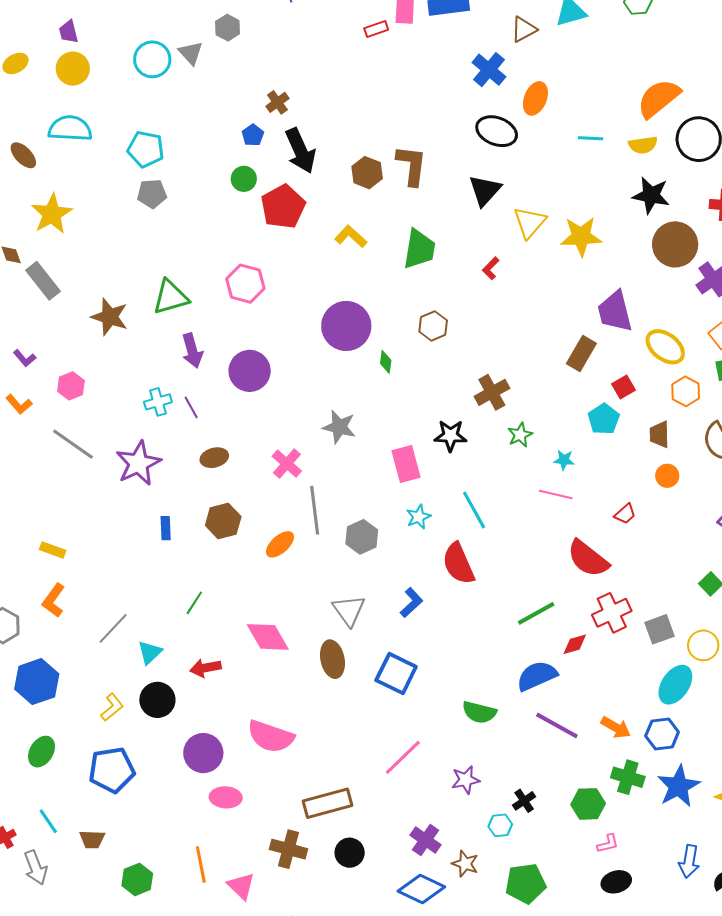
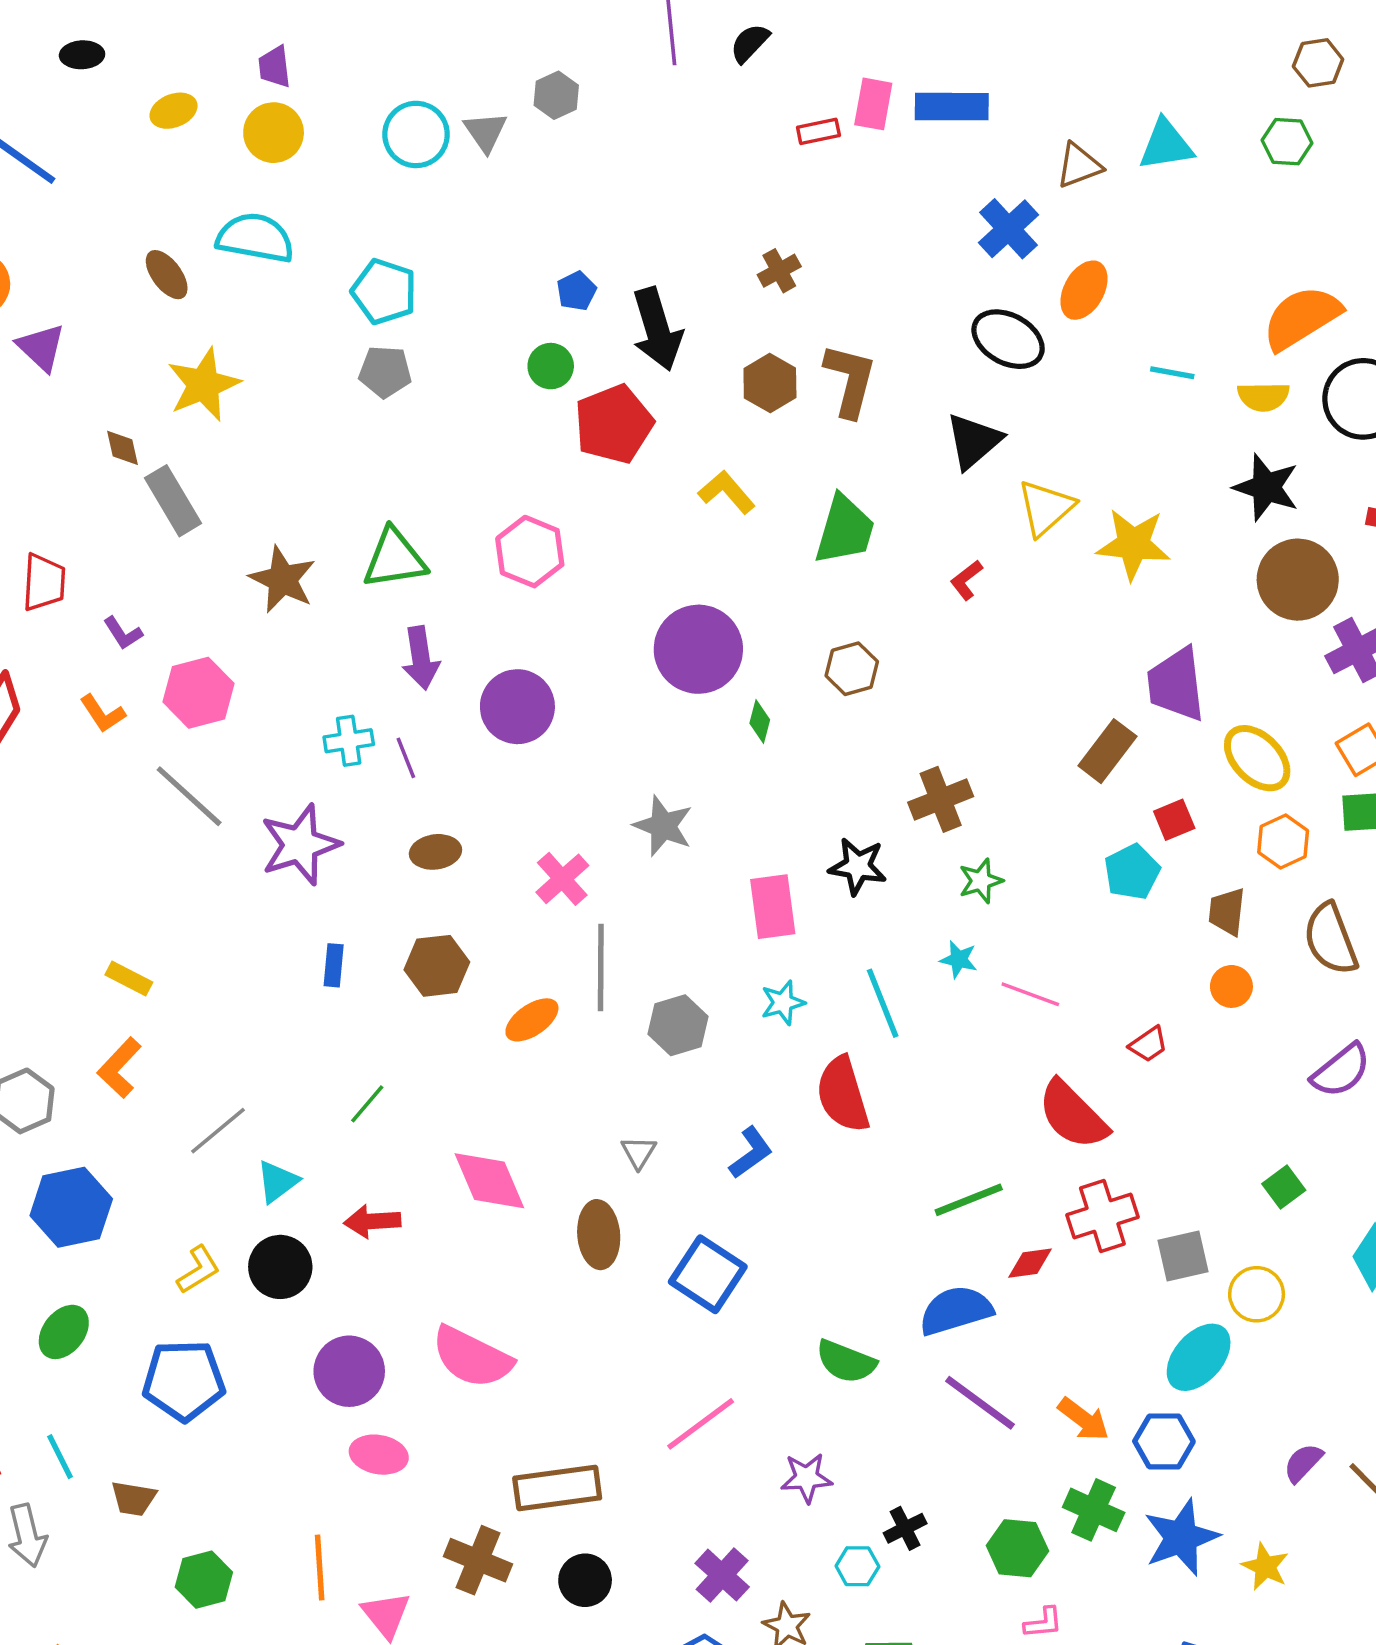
brown cross: (277, 102) -> (779, 271), moved
pink hexagon: (71, 386) -> (198, 693), size x1.4
cyan star: (564, 460) -> (959, 959), moved
gray triangle: (349, 610) -> (639, 1152), size x0.6

